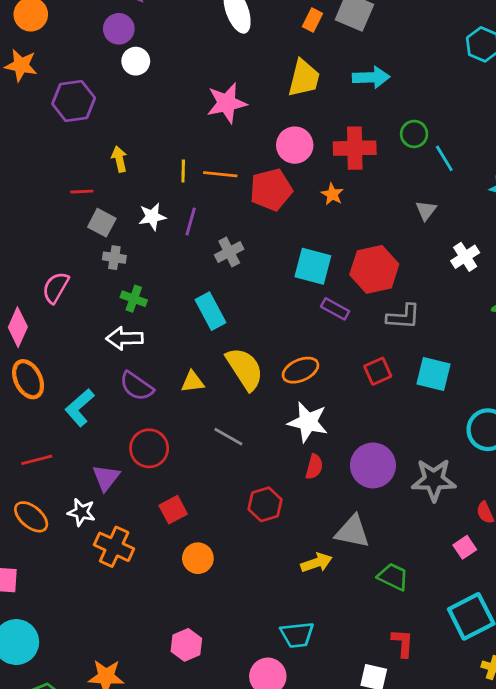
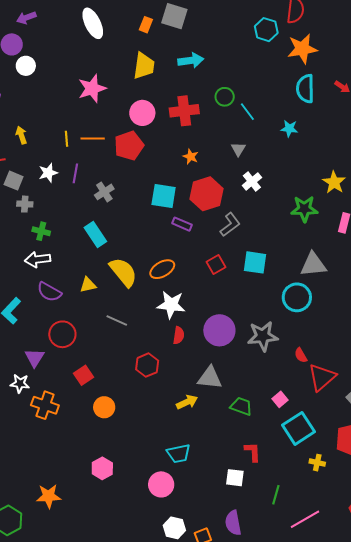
orange star: (332, 194) -> (191, 157), moved
white cross: (465, 257) -> (252, 181), moved
gray L-shape: (403, 317) -> (230, 225), turned -35
pink square: (465, 547) -> (280, 399), moved

